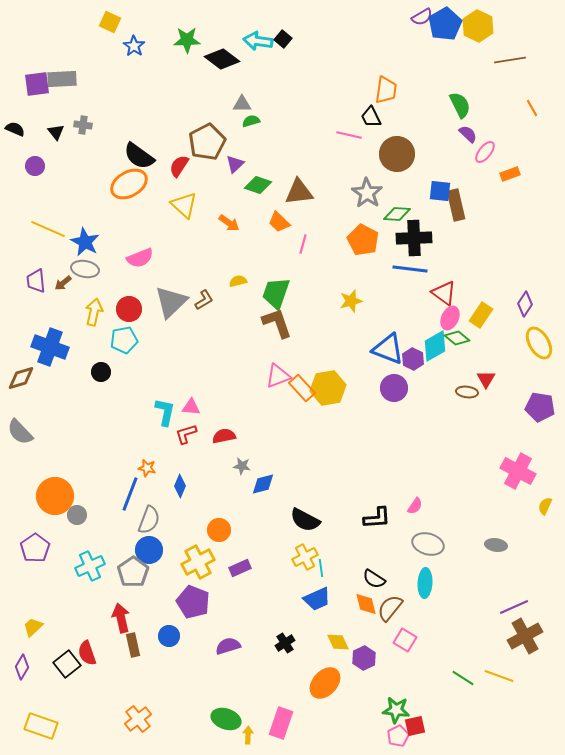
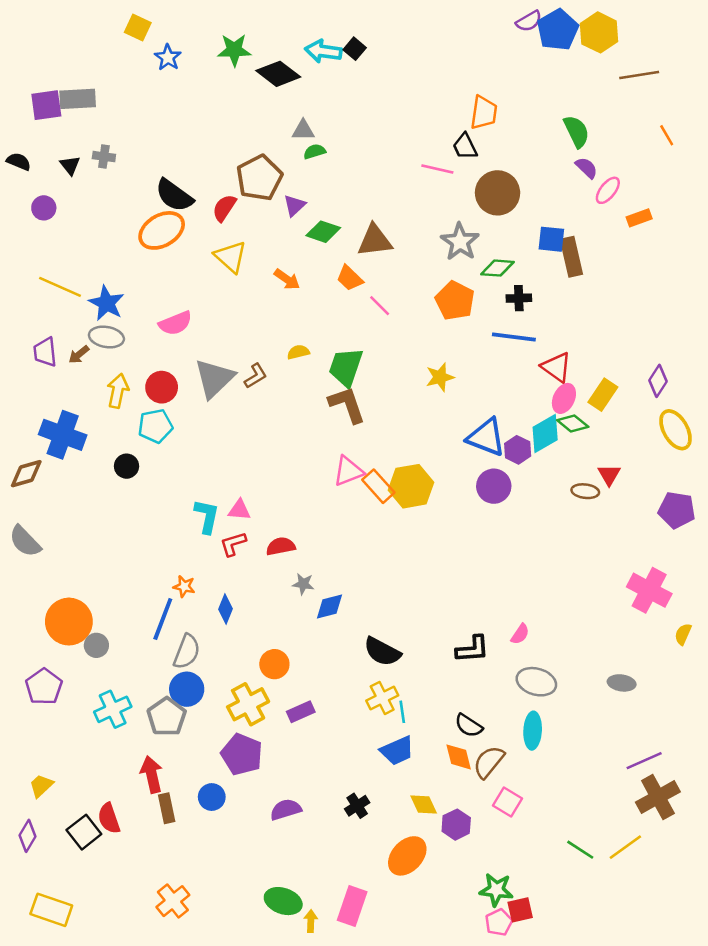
black cross: (414, 238) -> (519, 298), size x0.6
pink line: (303, 244) -> (380, 306), turned -60
yellow line: (499, 676) -> (625, 847), turned -56

